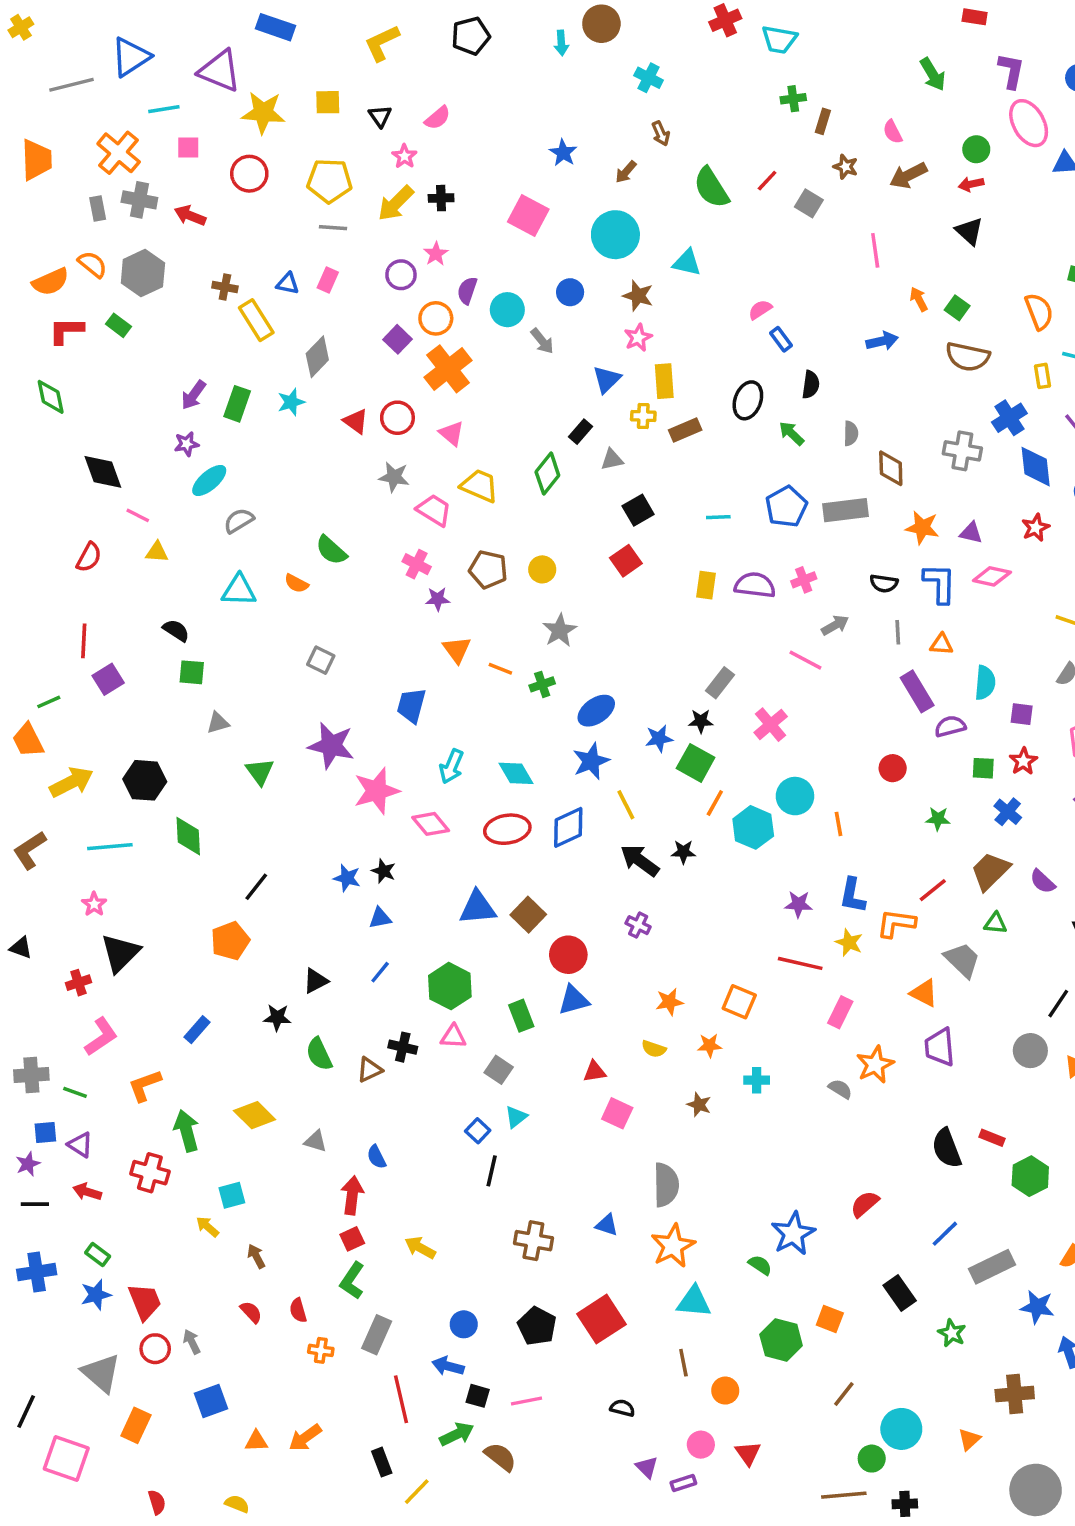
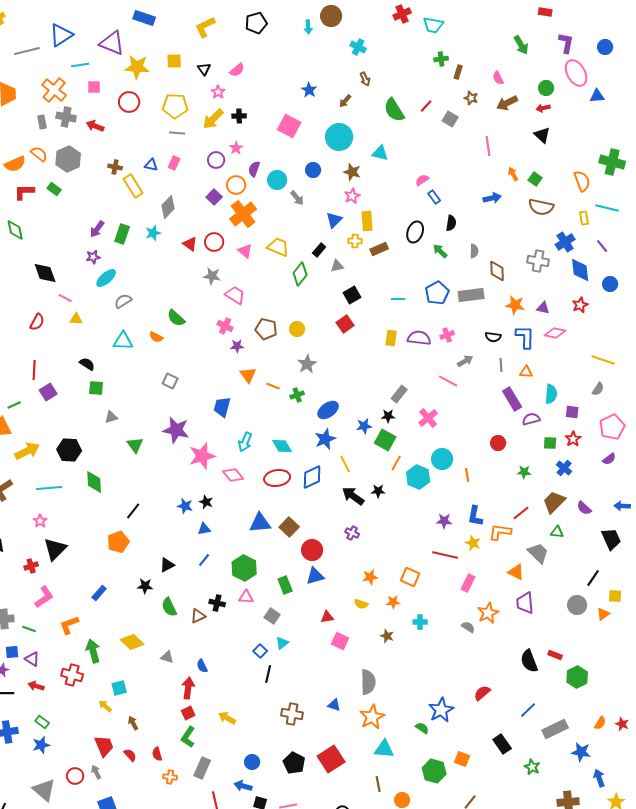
yellow trapezoid: (479, 486) -> (278, 247), moved
red trapezoid: (145, 1302) -> (104, 746), moved

